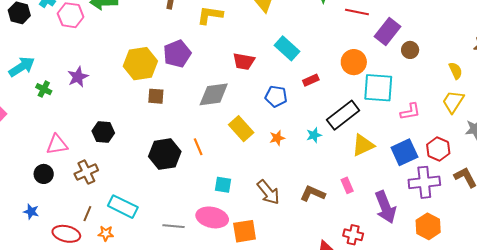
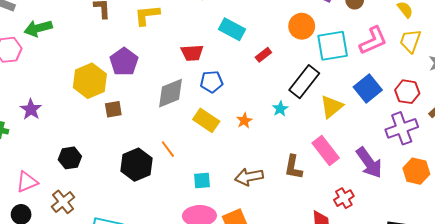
blue pentagon: (276, 96) -> (212, 82), moved
pink L-shape: (410, 112) -> (373, 41), moved, size x1.4
blue square: (404, 152) -> (368, 89), moved
pink rectangle: (347, 185) -> (326, 150), size x1.8
brown arrow: (268, 192) -> (249, 177), turned 132
brown L-shape: (313, 194) -> (293, 167), turned -90
red cross: (353, 235) -> (344, 198), turned -30

